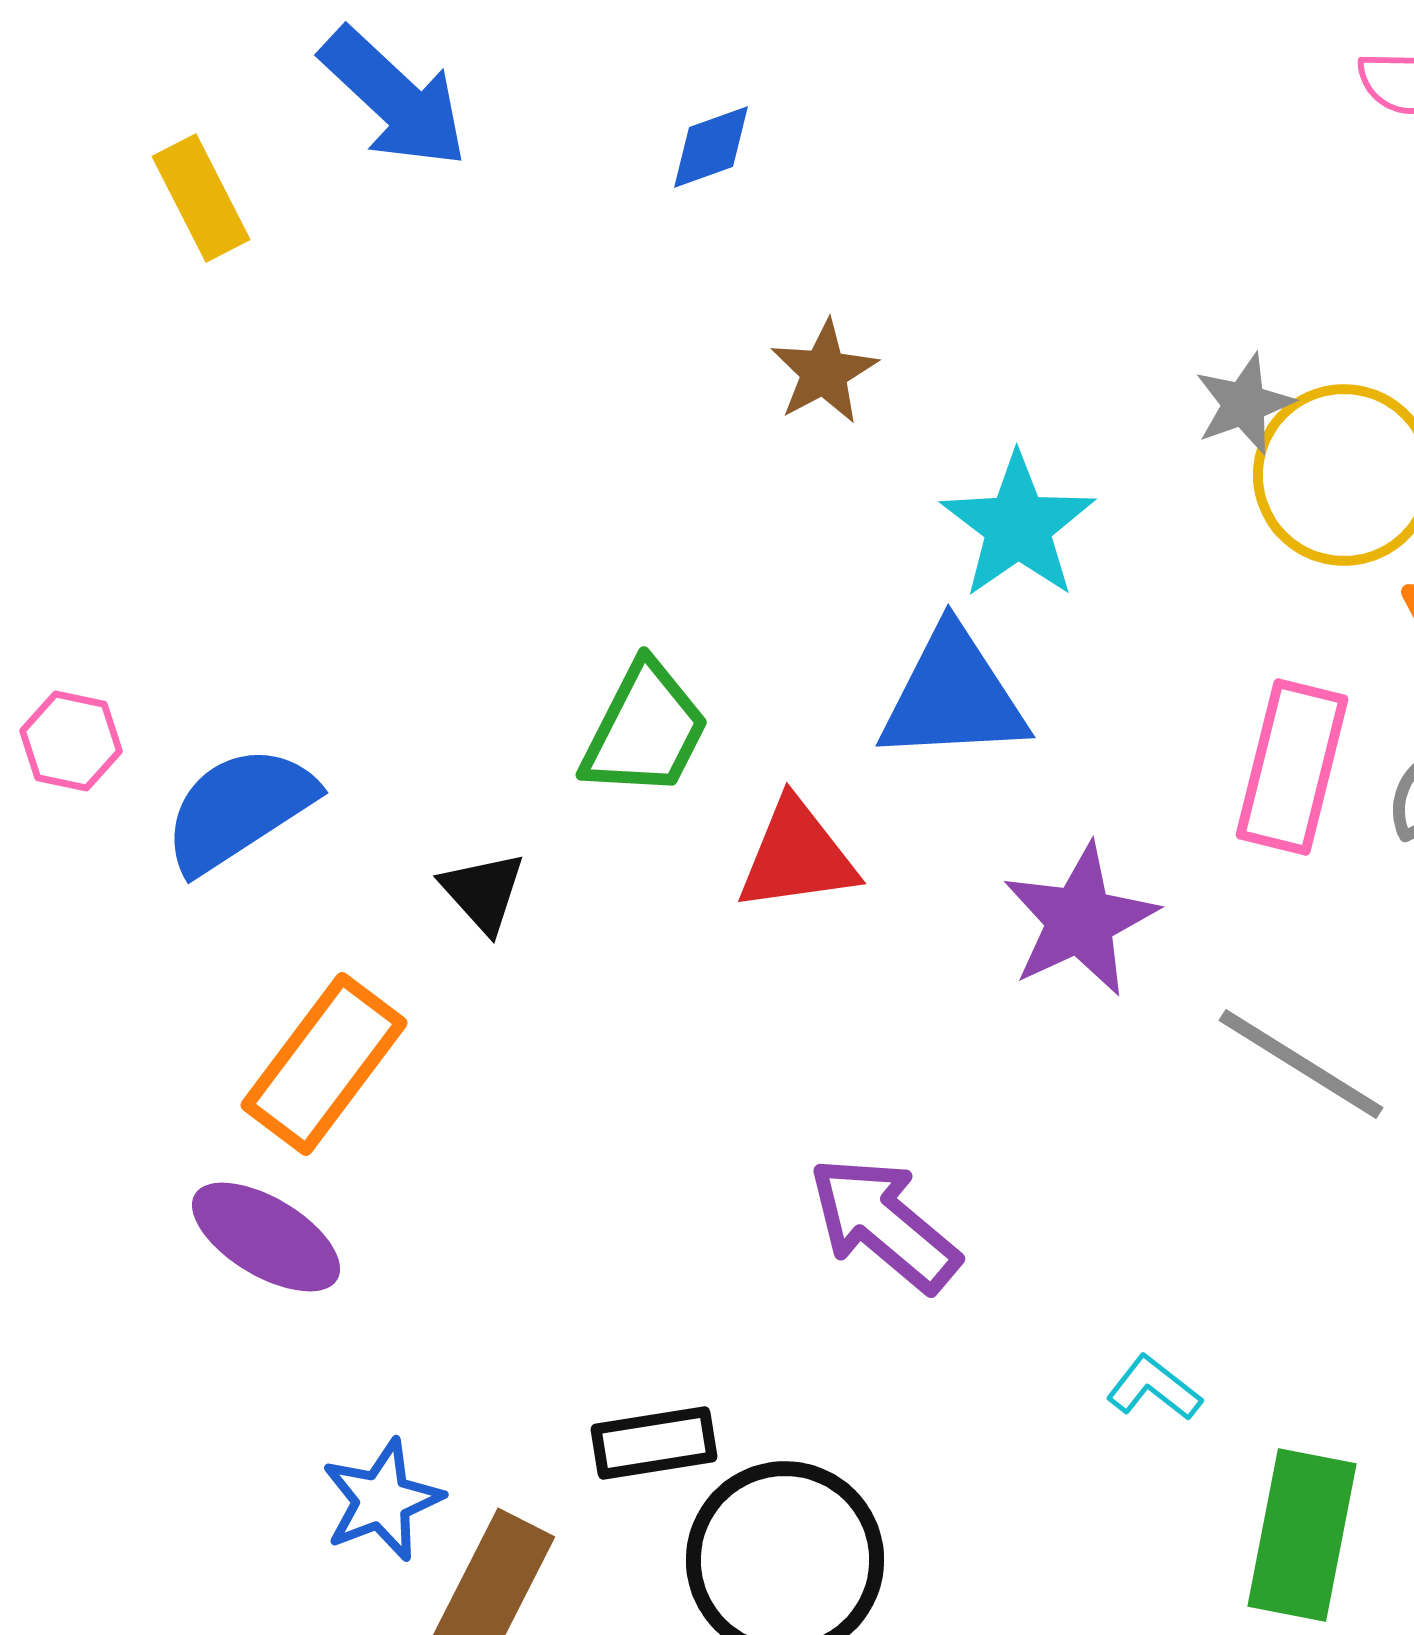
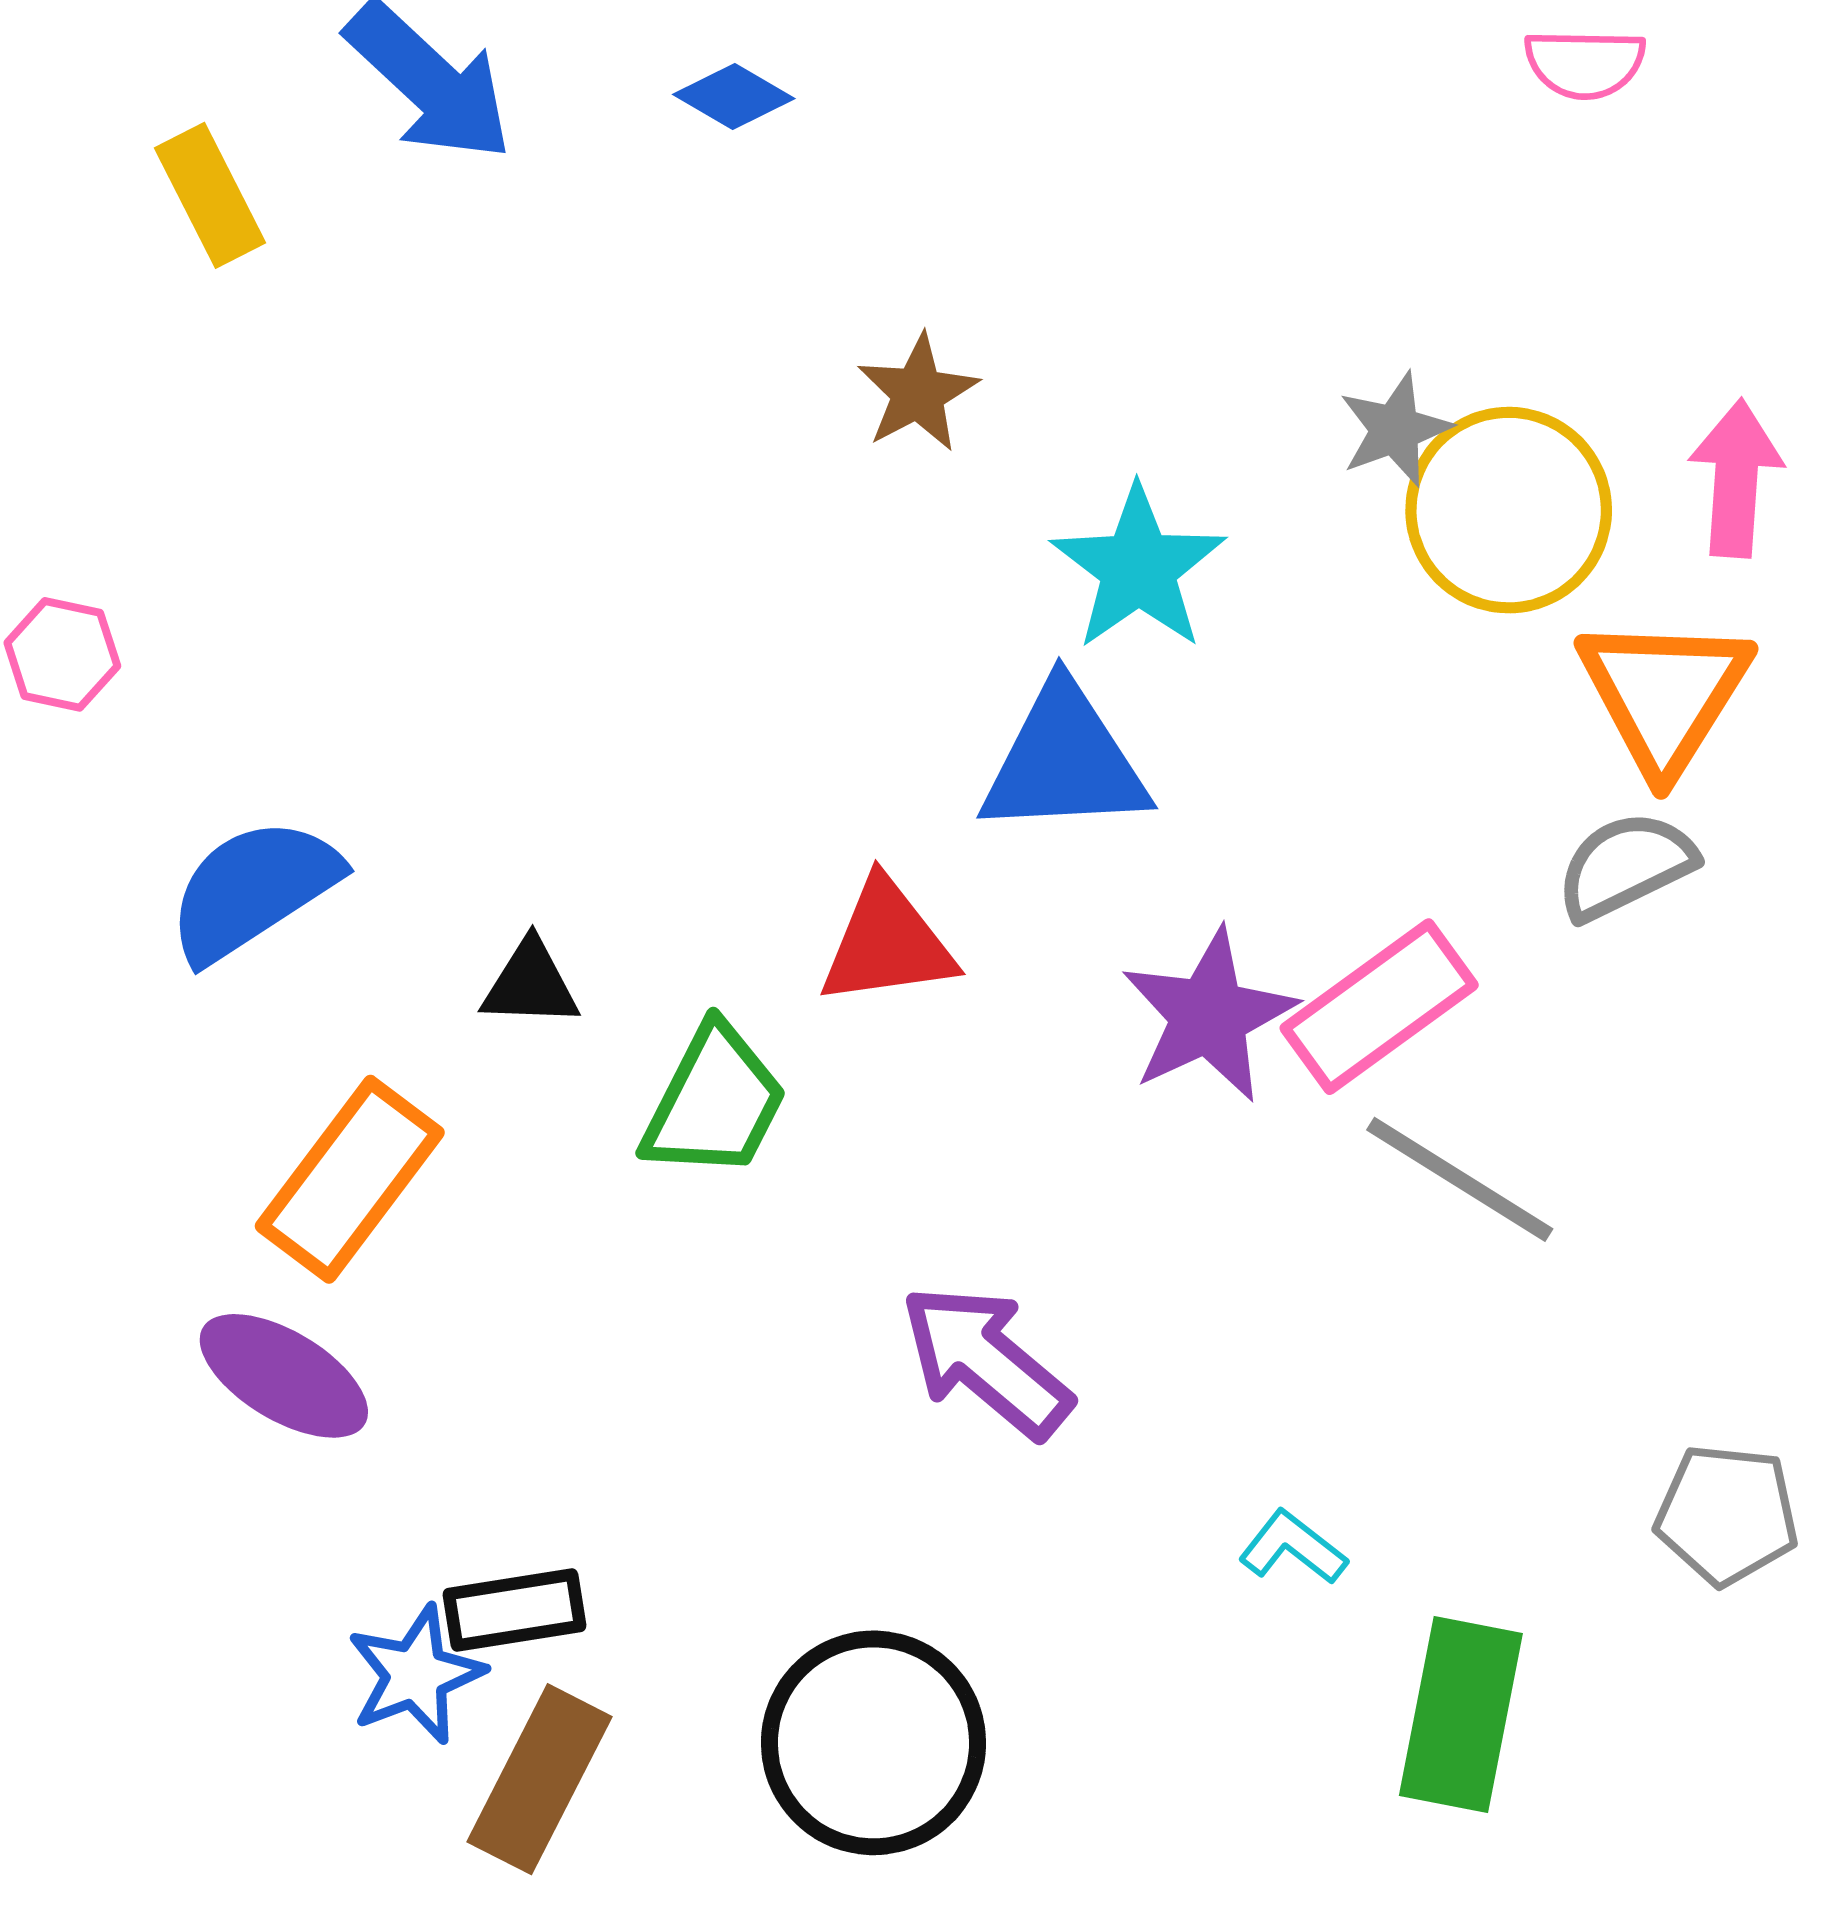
blue diamond: (711, 147) -> (734, 97), moved, turned 50
green trapezoid: (645, 730) -> (714, 1102), moved
pink hexagon: (71, 741) -> (62, 654), moved
pink rectangle: (1292, 767) -> (1379, 1007), moved, turned 40
black triangle: (483, 892) -> (530, 984), turned -46
black rectangle: (654, 1443) -> (515, 1610), moved

